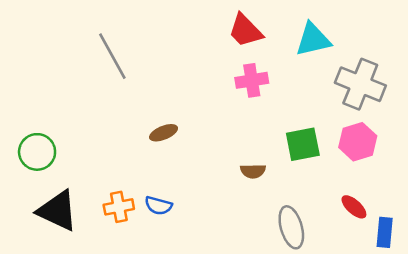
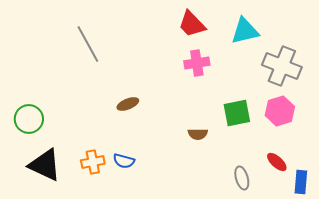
gray ellipse: (291, 227) -> (242, 178), moved, size x0.7

